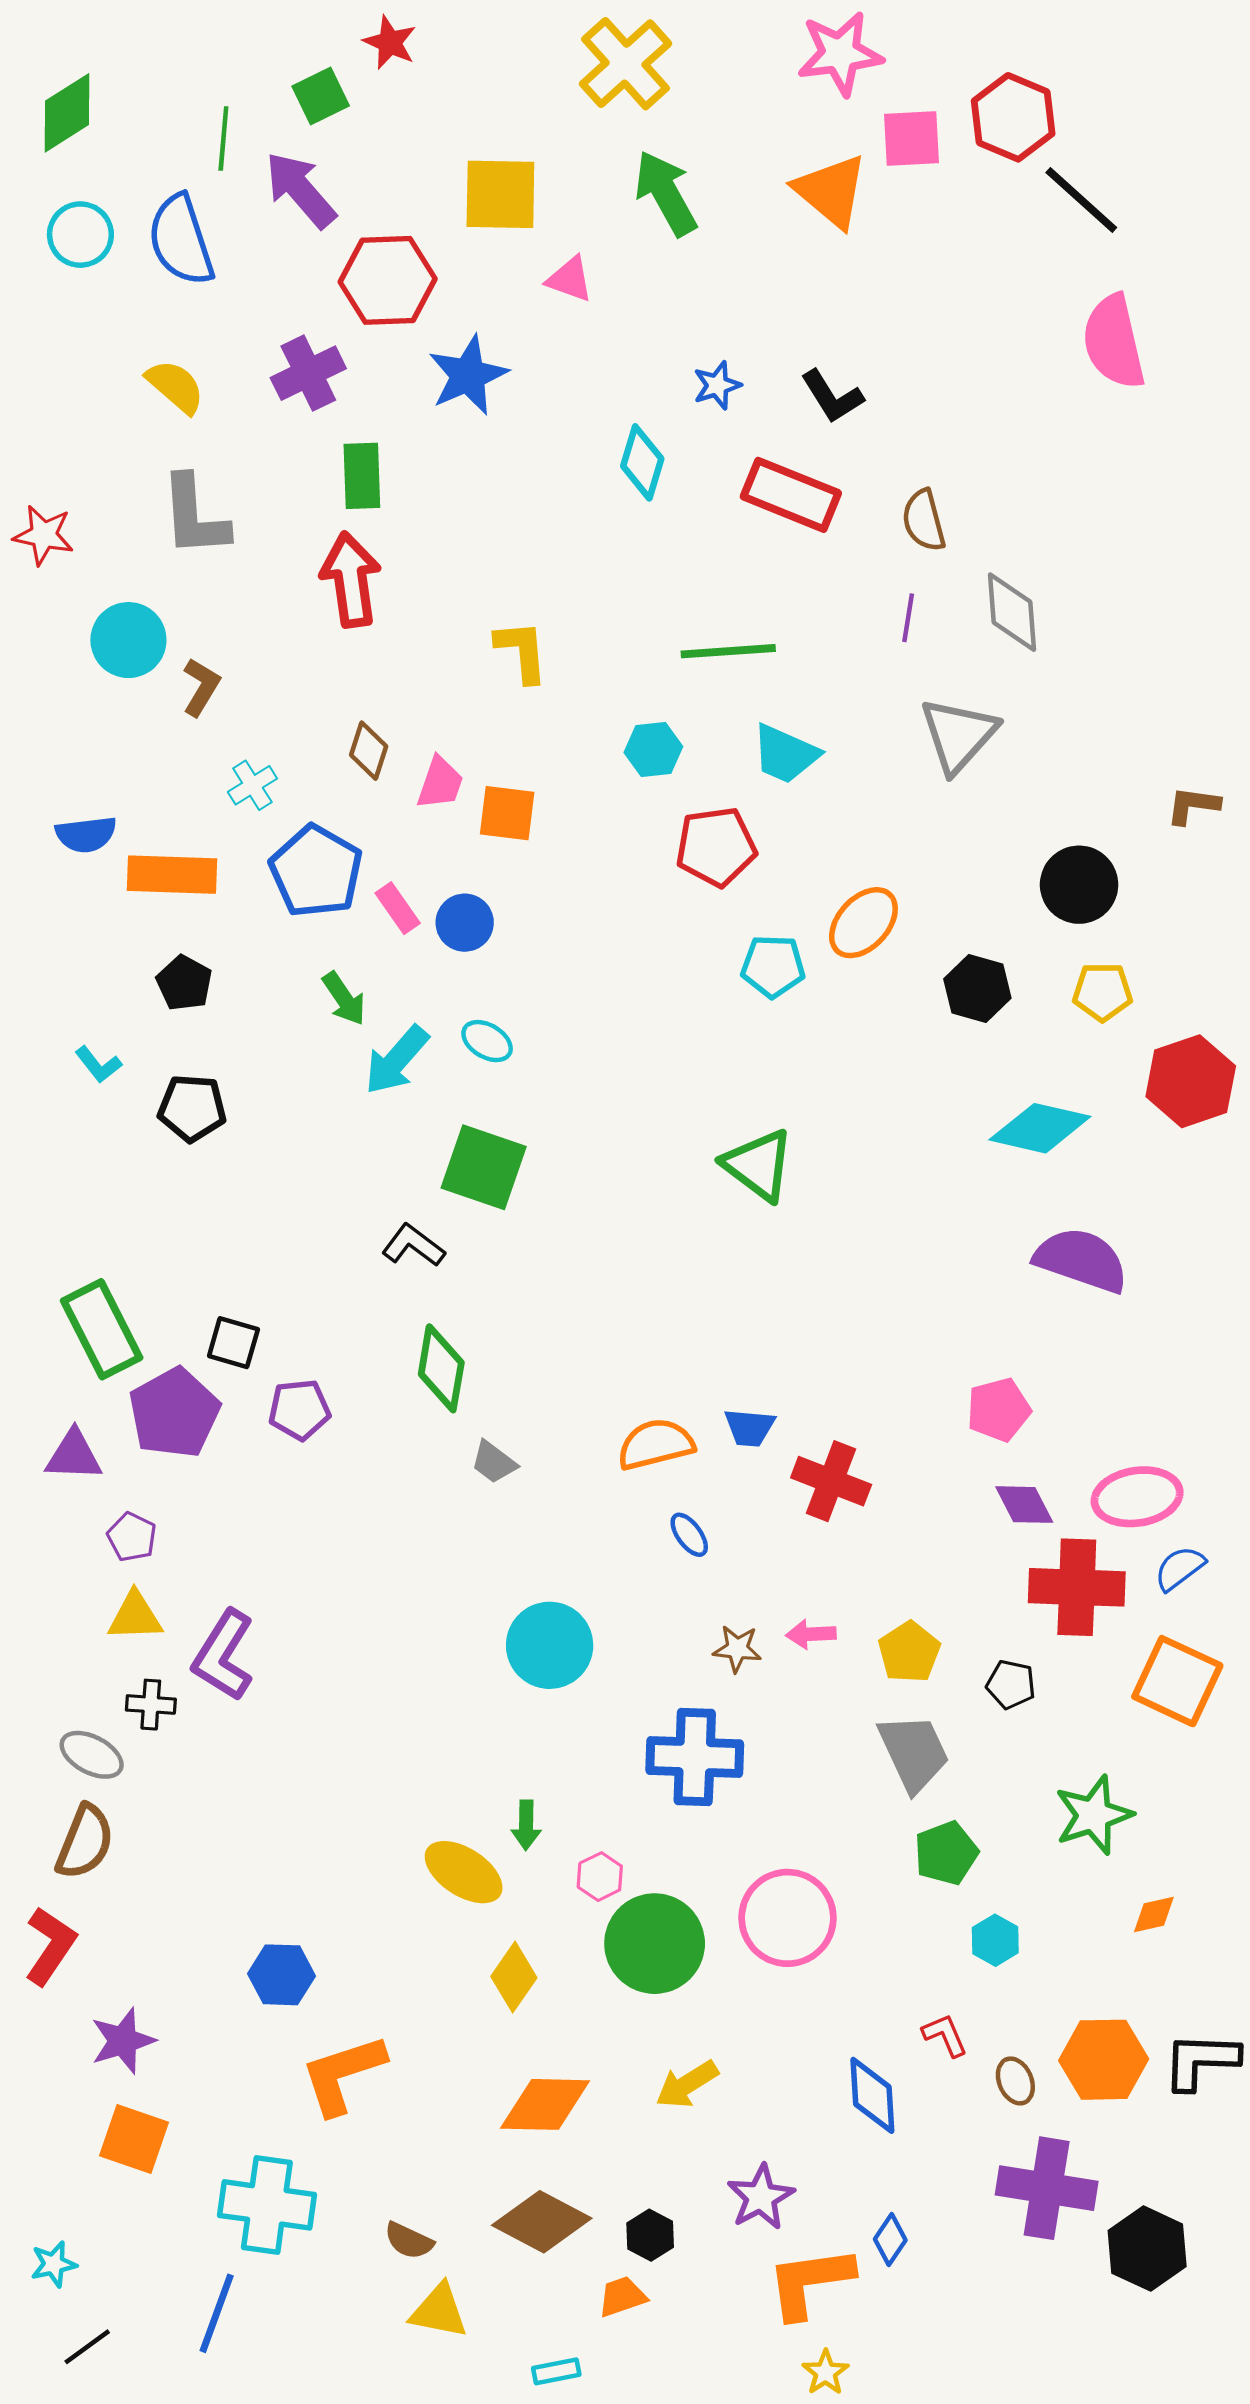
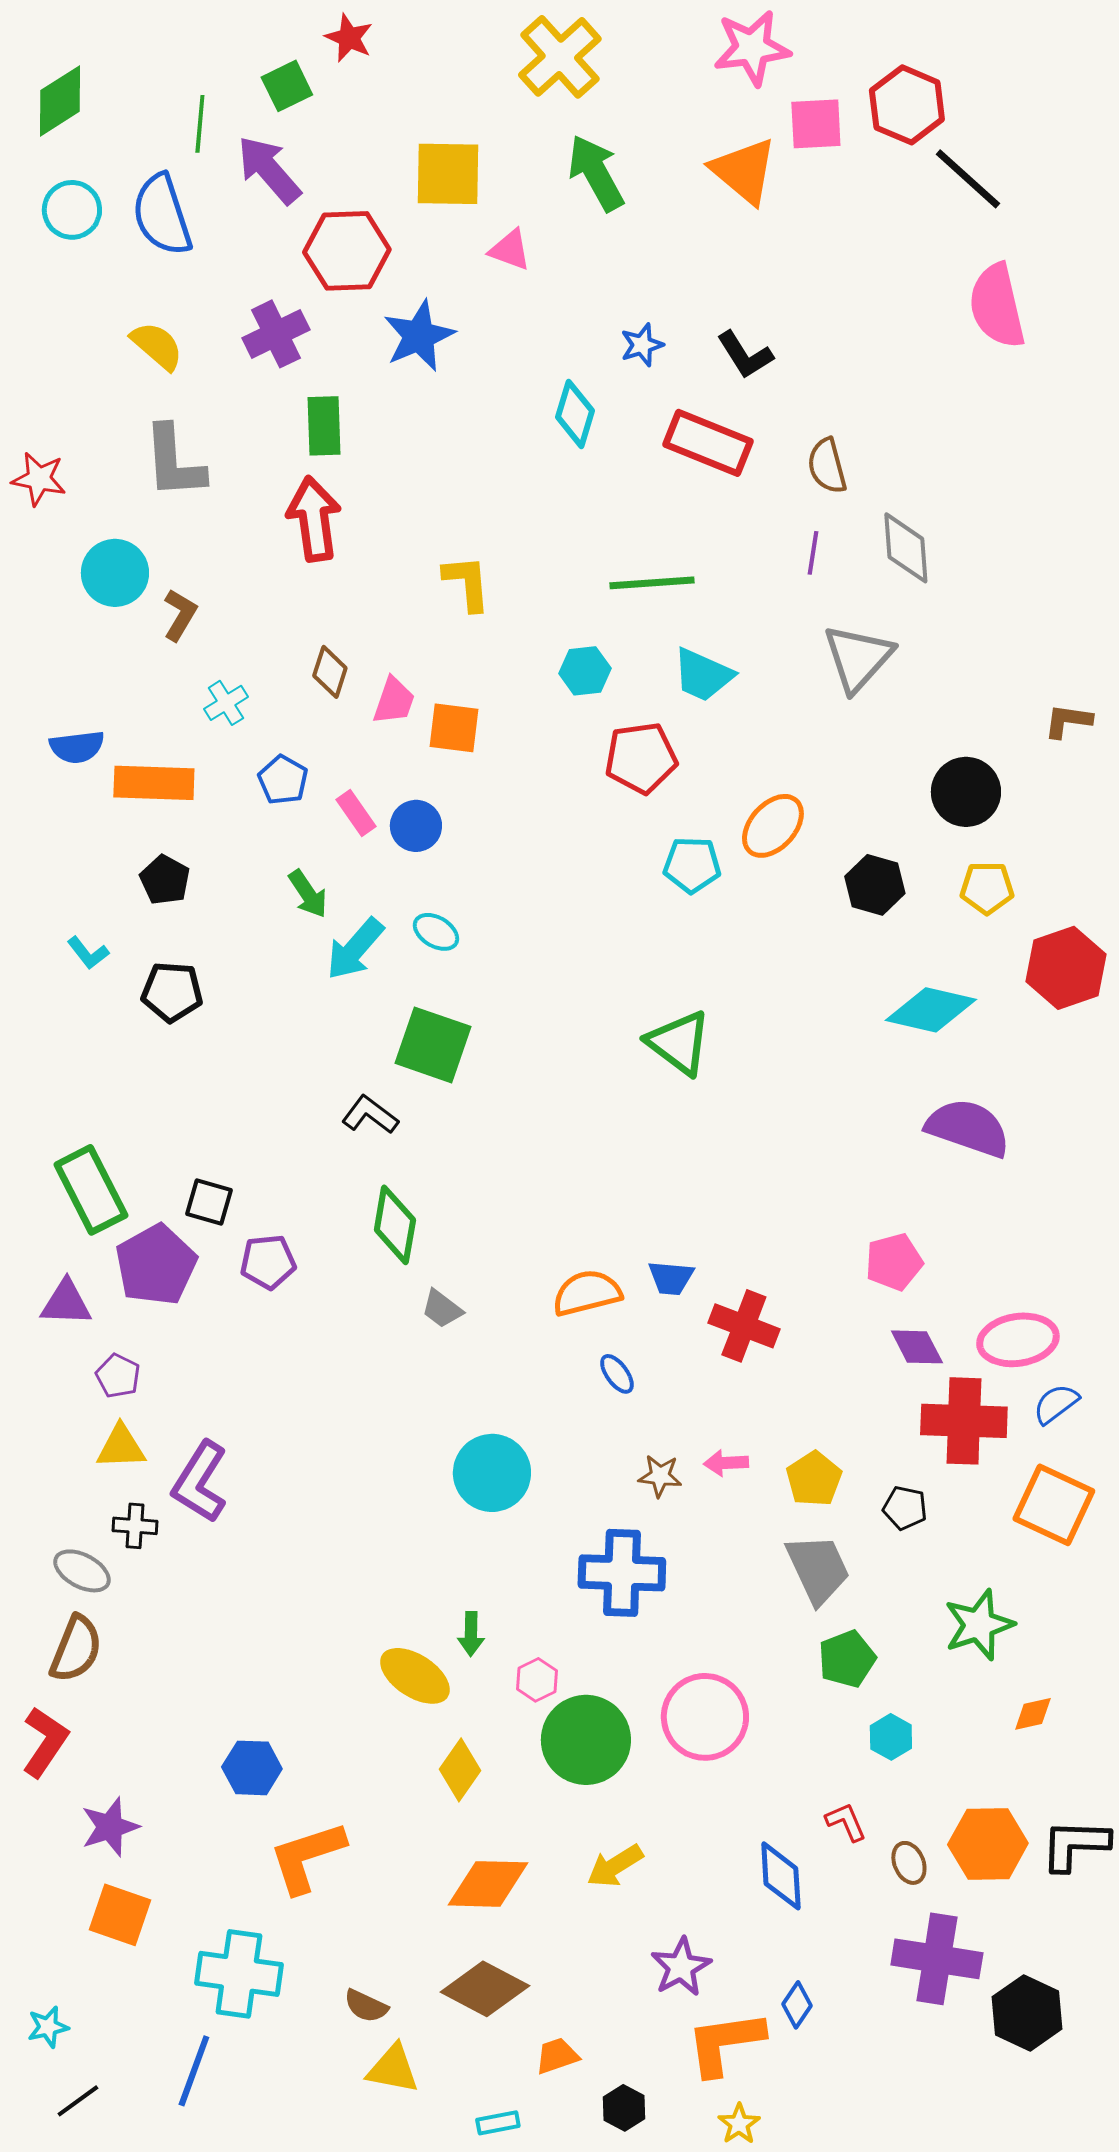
blue pentagon: (316, 871) -> (283, 780), size x0.6
black hexagon: (650, 2235) -> (624, 2108), moved

